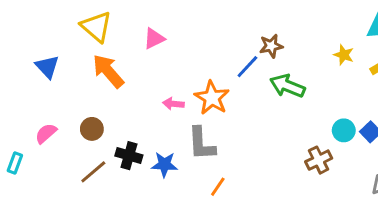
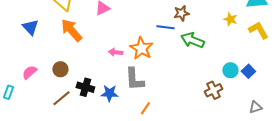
blue line: (247, 67) -> (165, 27), turned 54

